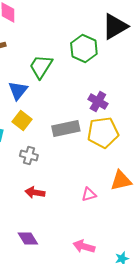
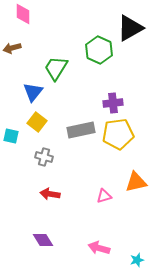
purple cross: (98, 101) -> (113, 103), turned -36

